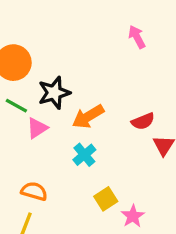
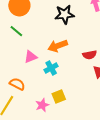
black star: (54, 93) -> (65, 14), moved
pink triangle: (37, 128) -> (31, 57), moved
pink star: (133, 216) -> (42, 105), moved

